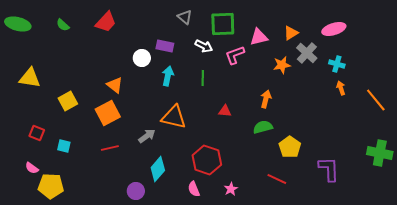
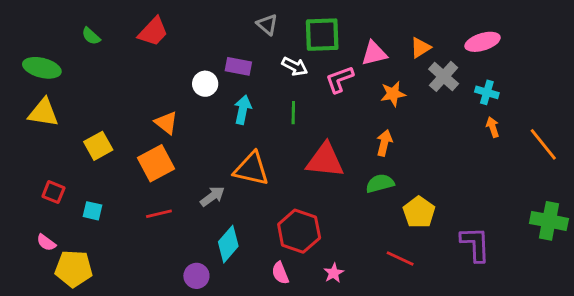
green ellipse: (18, 24) -> (42, 68), moved
orange star: (282, 65) -> (393, 94), moved
red triangle: (225, 111) -> (325, 160), size x2.0

